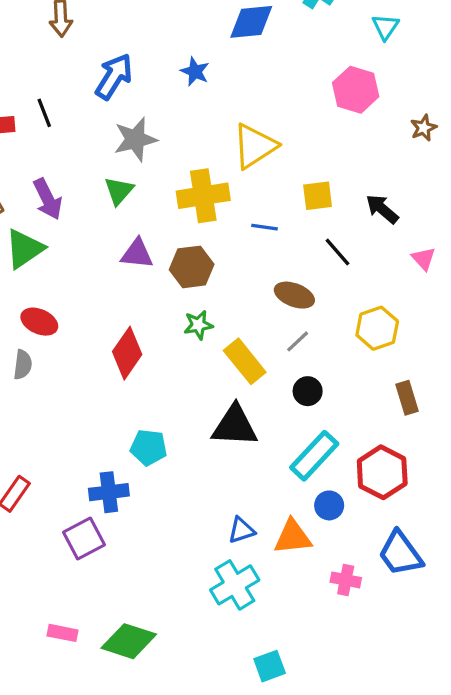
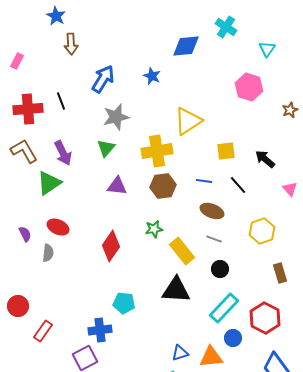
blue line: (265, 227) -> (204, 181), moved
brown hexagon: (192, 267) -> (163, 186), moved
gray line: (298, 341) -> (214, 239), turned 63

